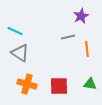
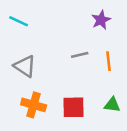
cyan line: (15, 31) -> (19, 21), moved
gray line: (68, 37) -> (80, 55), moved

